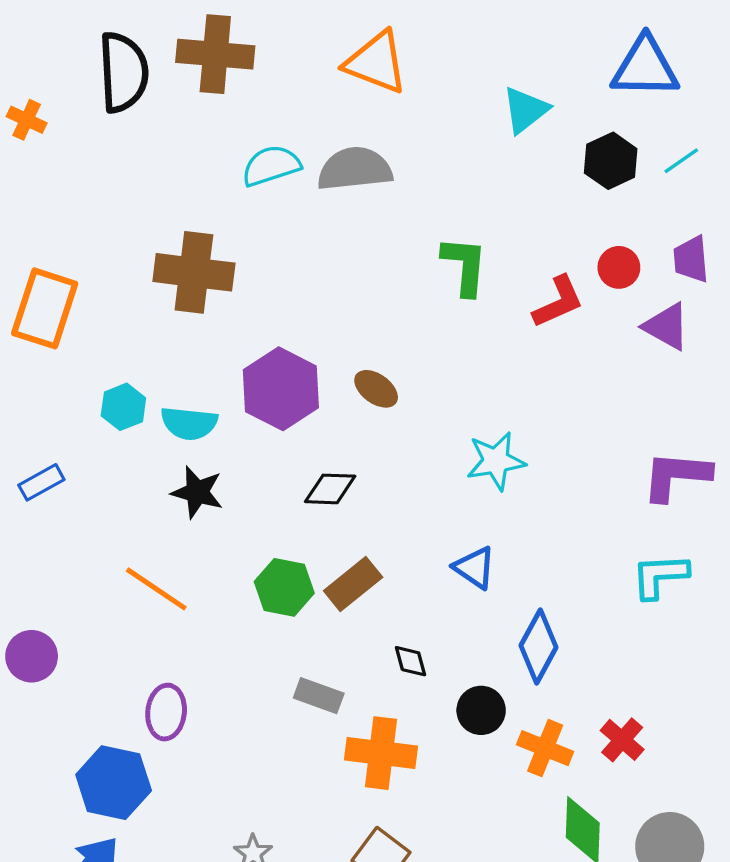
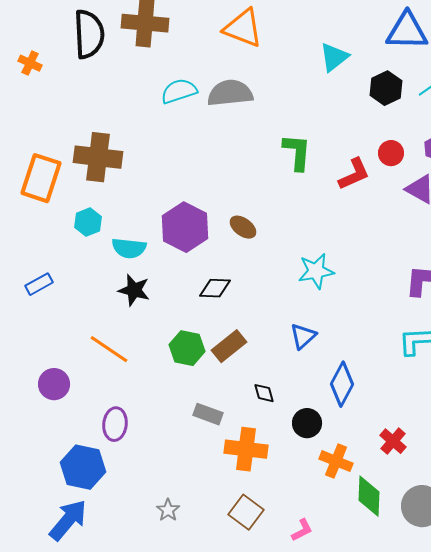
brown cross: (194, 272) -> (98, 157), moved
cyan hexagon: (123, 407) -> (88, 222), moved
blue triangle: (475, 568) -> (303, 336), turned 44
purple circle: (32, 656) -> (54, 384), moved
orange cross: (545, 748) -> (336, 461), moved

